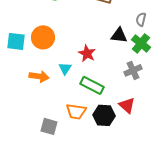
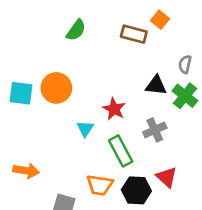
gray cross: (133, 70) -> (155, 130), moved
orange arrow: (39, 76) -> (26, 171), moved
green rectangle: (92, 85) -> (121, 151), turned 35

